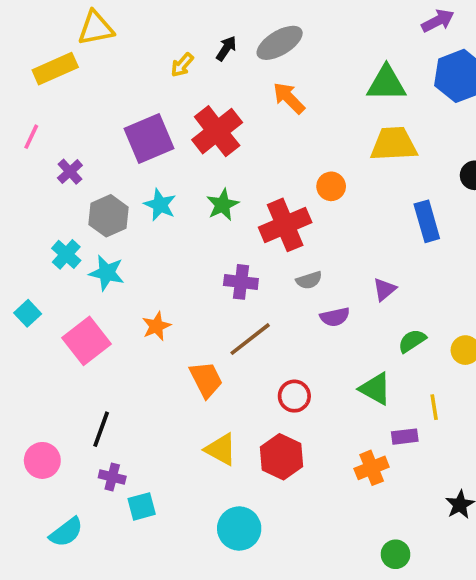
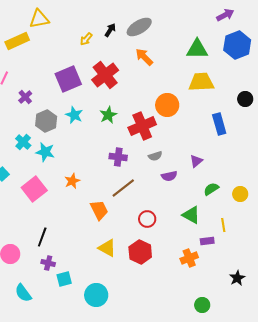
orange circle: (331, 186) -> (167, 105), size x1.5
cyan circle: (239, 529) -> (96, 295), moved
cyan semicircle: (66, 532) -> (23, 293), turned 90

